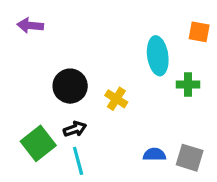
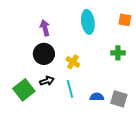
purple arrow: (30, 25) -> (45, 28), moved, turned 70
cyan ellipse: (158, 56) -> (88, 22), moved
cyan line: (78, 161) -> (70, 89), moved

